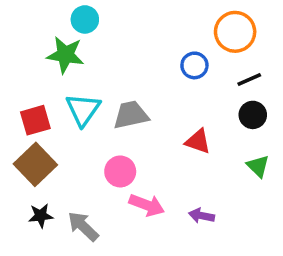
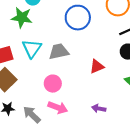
blue circle: (194, 65) -> (78, 18), moved, size x1.6
red triangle: (198, 141) -> (97, 67), turned -42
pink arrow: (147, 205) -> (58, 108), moved

